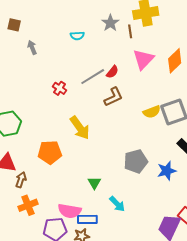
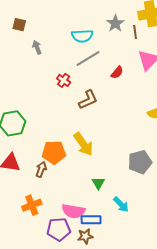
cyan semicircle: (77, 36) -> (82, 36), size x1.5
gray line: (93, 77) -> (88, 59), moved
red cross: (60, 88) -> (64, 80), moved
brown L-shape: (113, 97) -> (88, 100), moved
yellow arrow: (80, 128) -> (83, 144), moved
brown arrow: (21, 180) -> (41, 169), moved

